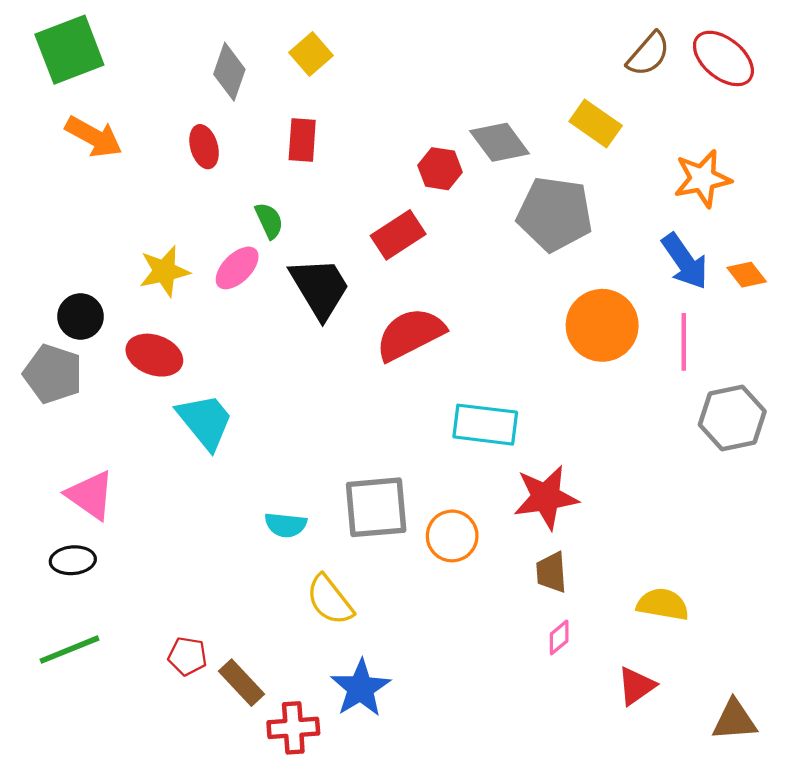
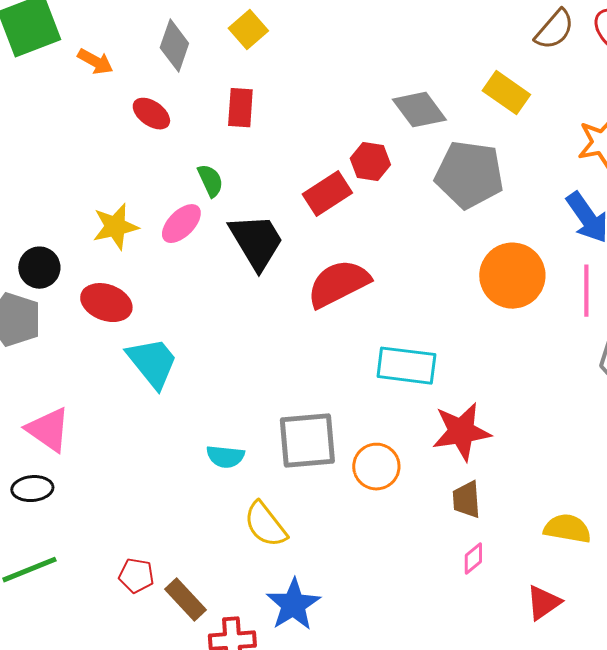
orange arrow: (94, 137) -> (95, 62), moved, size x0.7
red ellipse: (204, 147) -> (151, 114), turned -39
red hexagon: (440, 169) -> (370, 162), moved

